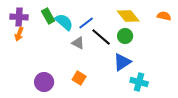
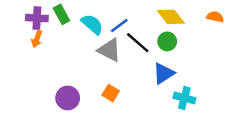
green rectangle: (48, 16) -> (61, 14), moved
gray triangle: (78, 43) -> (109, 50), size x1.5

